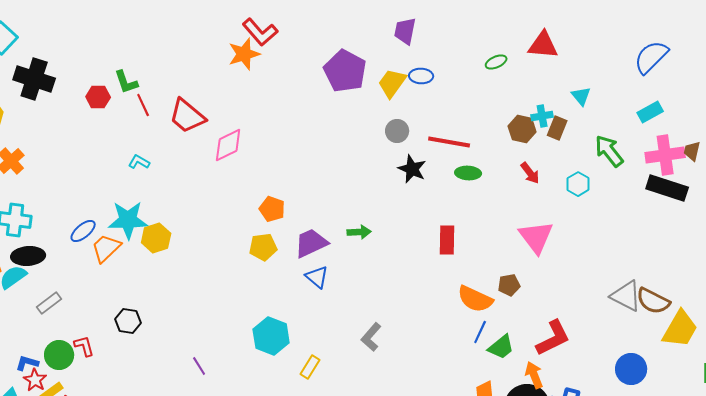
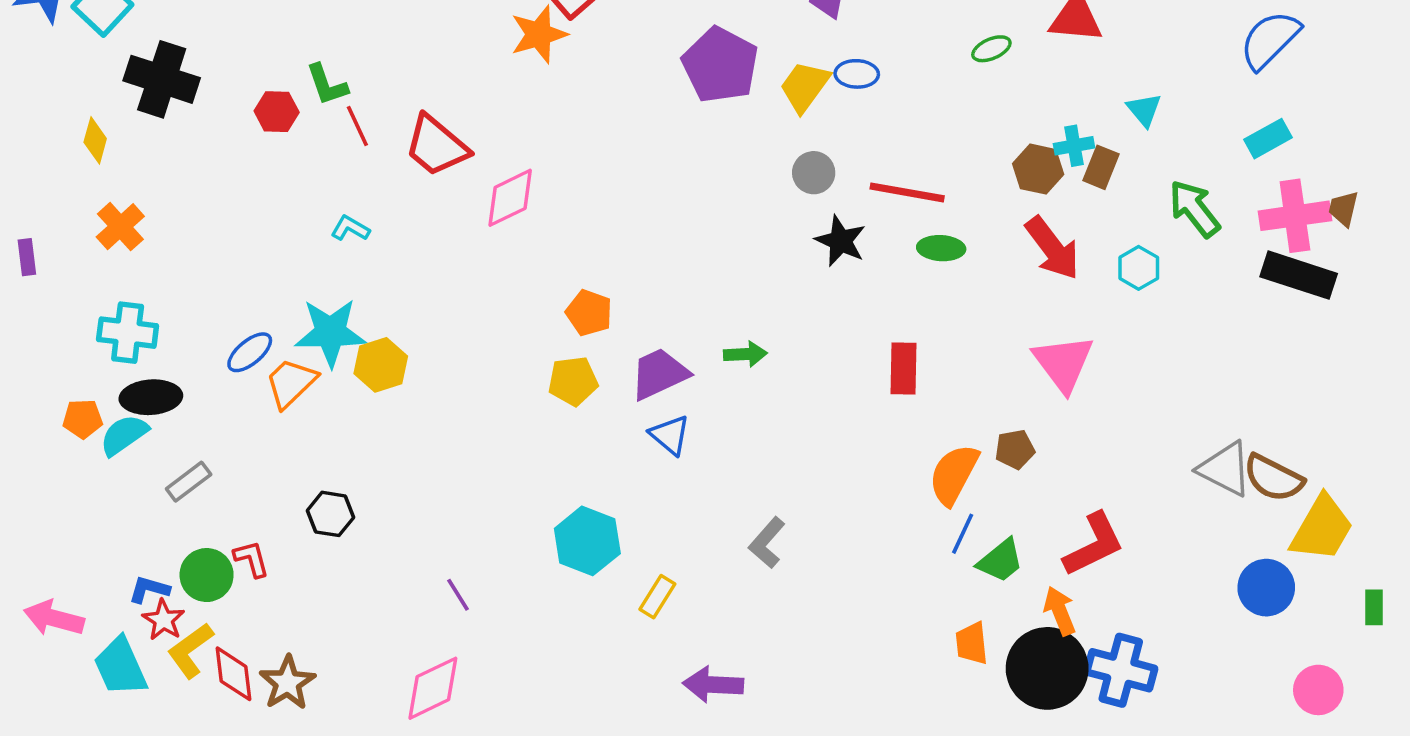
red arrow: (530, 173) -> (1053, 248), size x1.6
orange semicircle: (475, 299) -> (954, 474), turned 93
blue circle: (631, 369) -> (1266, 588), moved

